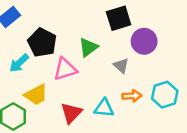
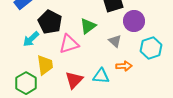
yellow trapezoid: (36, 95) -> (45, 65), turned -70
cyan hexagon: (165, 95) -> (151, 48), moved

